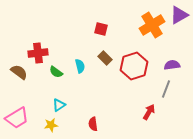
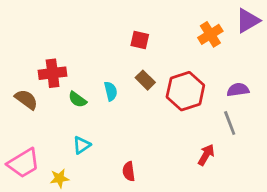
orange cross: (152, 25) -> (210, 34), size x0.7
gray line: (166, 89) -> (230, 123), turned -42
yellow star: (51, 125) -> (59, 178), moved

